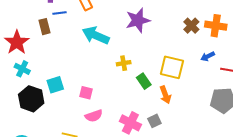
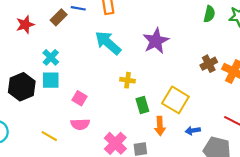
purple star: (138, 20) -> (156, 41), turned -30
brown rectangle: (45, 27) -> (59, 17), turned 42
red star: (17, 42) -> (25, 25), size x0.7
blue arrow: (208, 56) -> (193, 131), moved
cyan cross: (22, 69) -> (51, 57), moved

